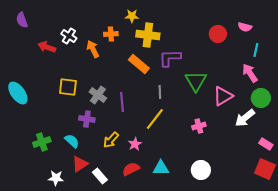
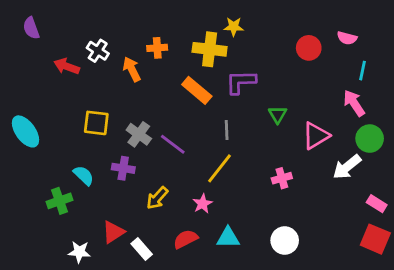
yellow star: (132, 16) -> (234, 27), moved
green triangle: (196, 81) -> (278, 114), size x0.6
purple line: (122, 102) -> (173, 144), turned -48
cyan semicircle: (72, 141) -> (84, 175), moved
pink star: (135, 144) -> (203, 204), moved

